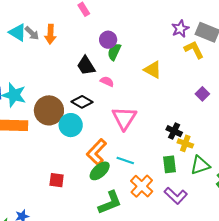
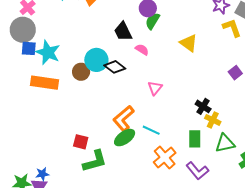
brown circle: (49, 110) -> (81, 72), size x0.6
pink triangle: (124, 118) -> (155, 88), size x0.6
cyan circle: (71, 125) -> (96, 60), moved
green L-shape: (110, 203) -> (95, 161), moved

